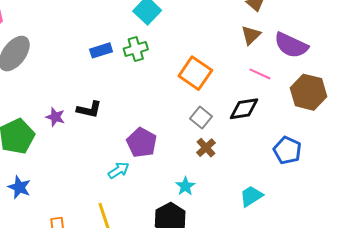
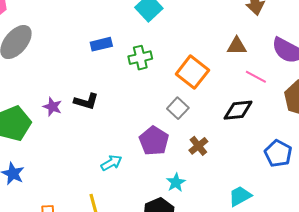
brown triangle: (251, 35) -> (237, 46), moved, turned 40
green cross: (136, 49) -> (140, 58), moved
gray square: (201, 117) -> (178, 108), moved
purple pentagon: (142, 143) -> (154, 141), moved

